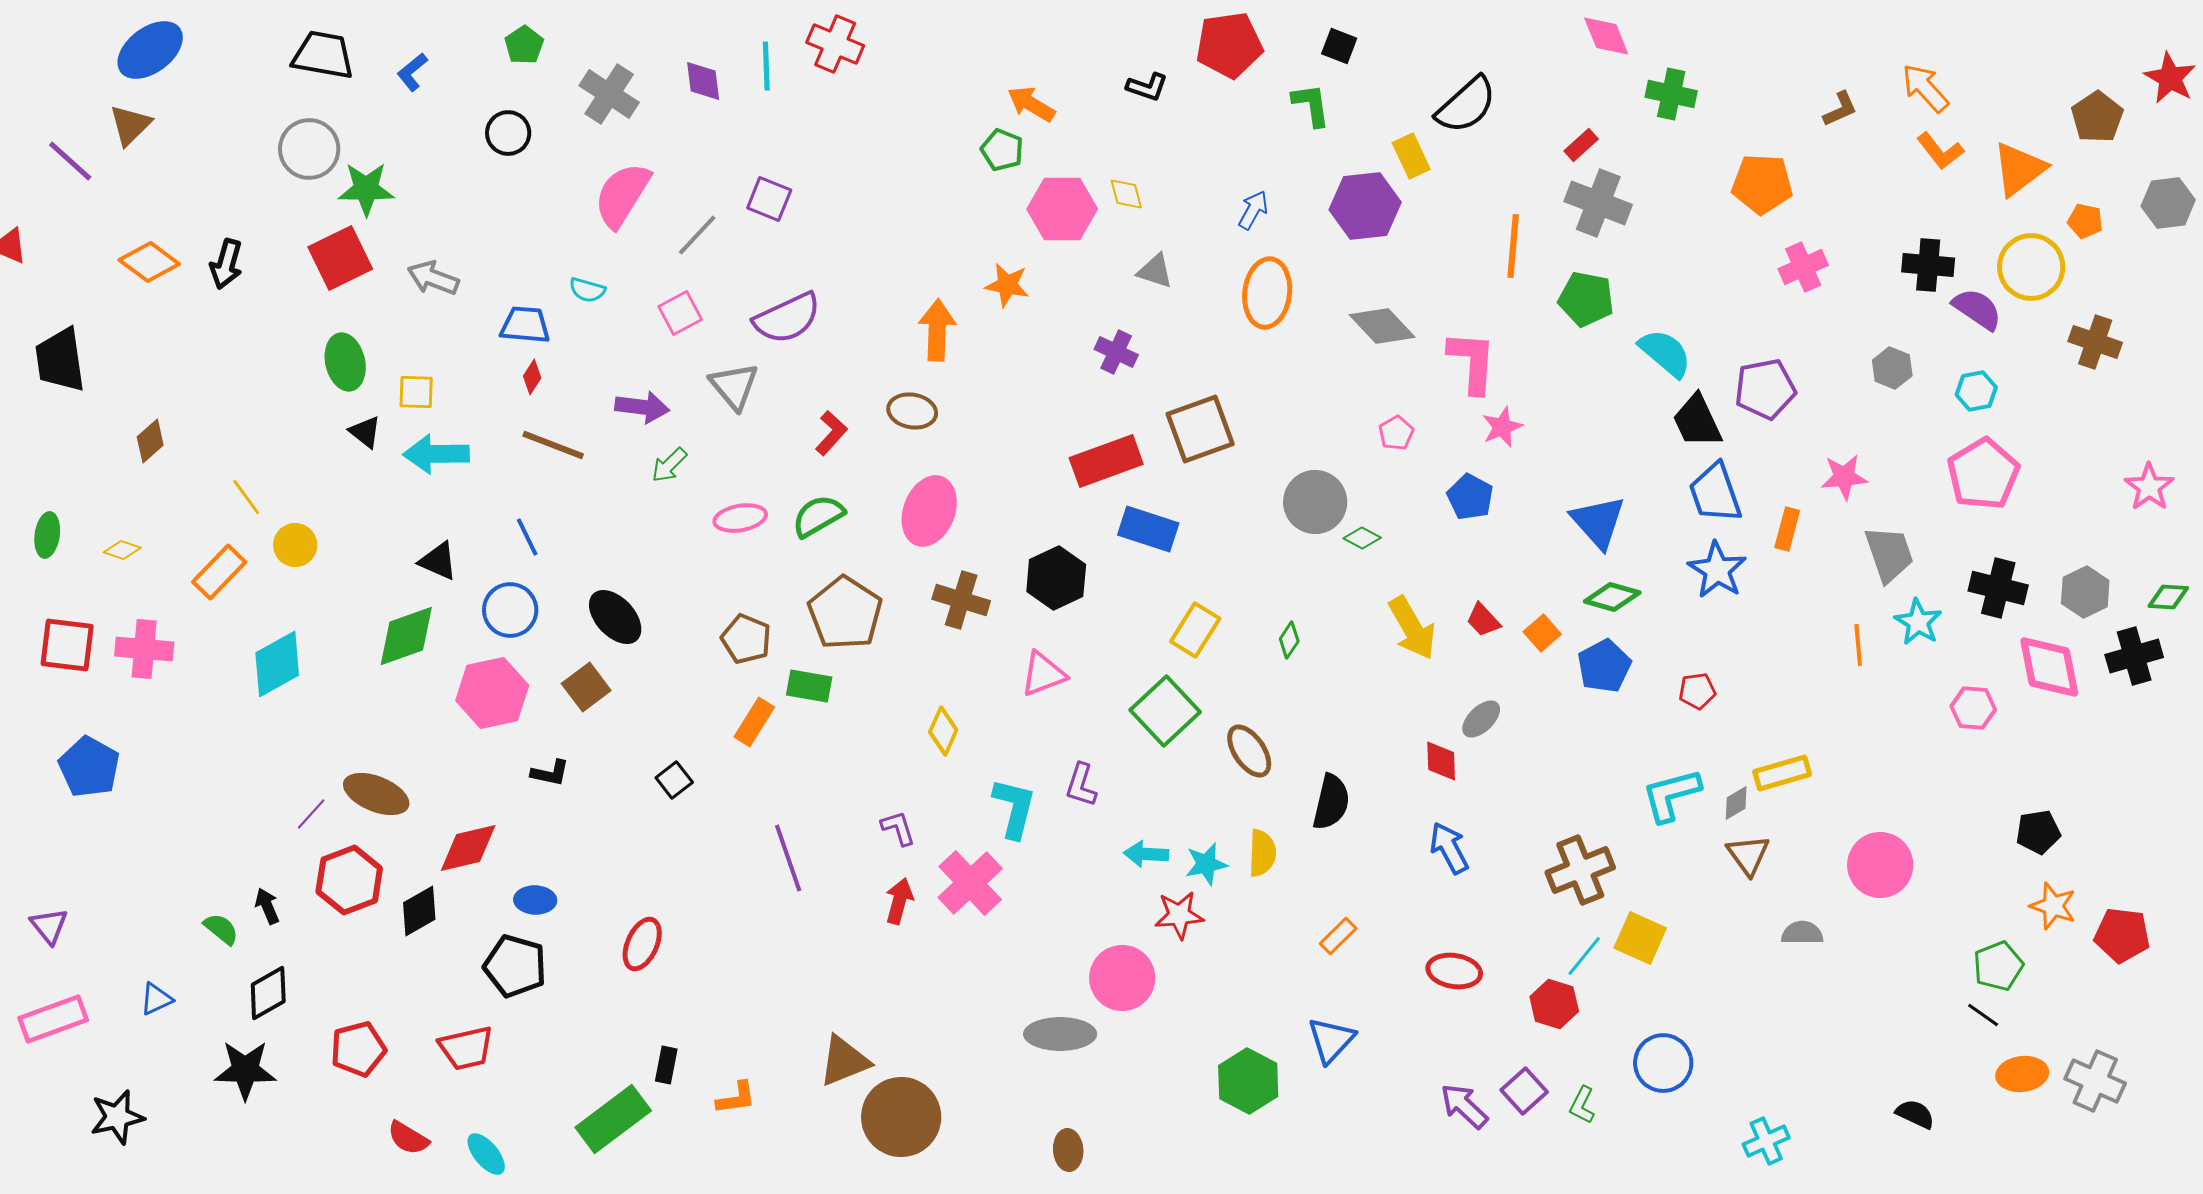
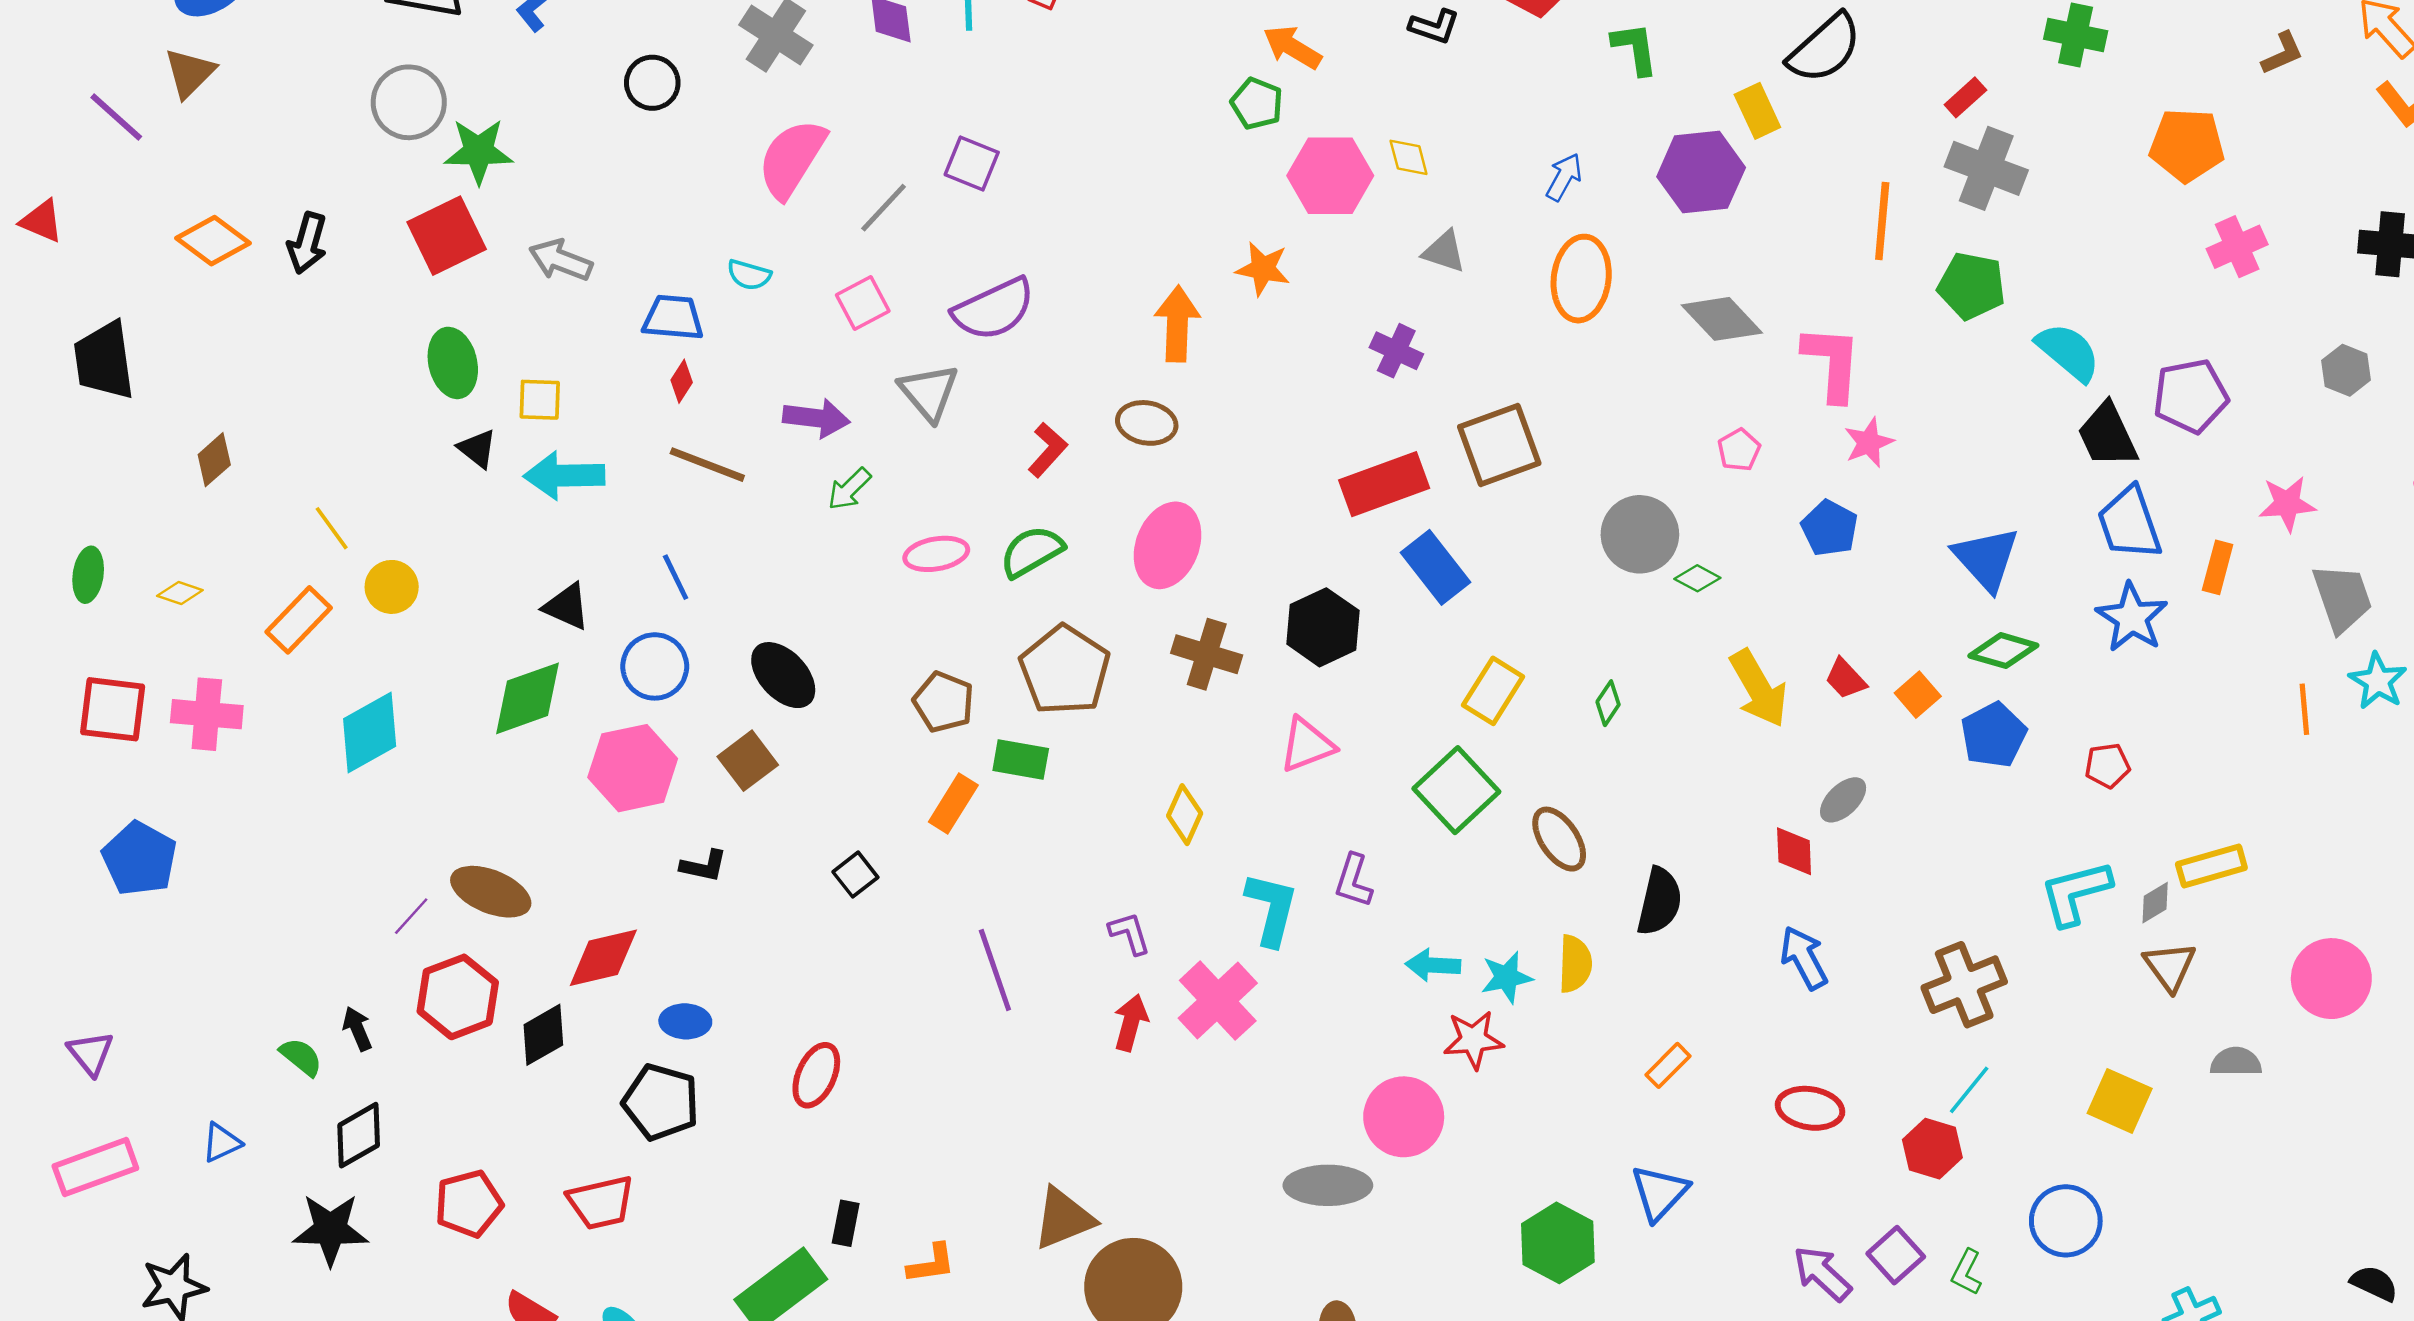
blue rectangle: (1148, 529) -> (1436, 567), turned 34
yellow square: (1640, 938) -> (2120, 1101), moved

